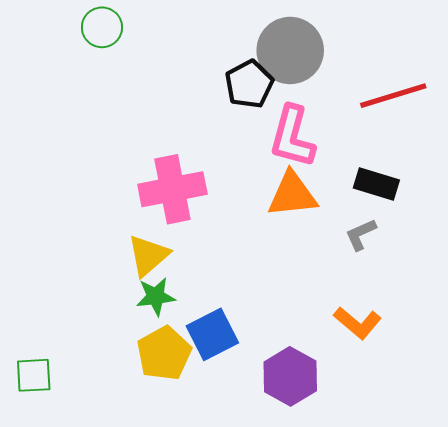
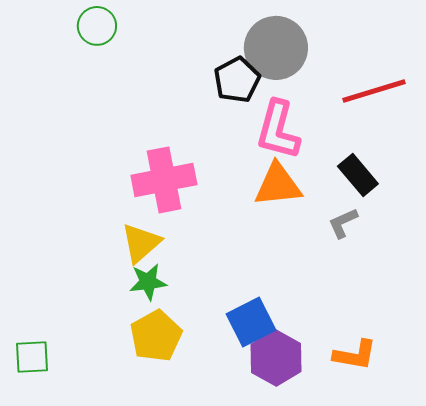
black rectangle: (376, 184) -> (358, 175), turned 33
orange L-shape: (357, 323) -> (355, 355), moved, turned -30
blue square: (212, 334) -> (251, 322), moved

